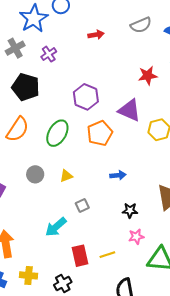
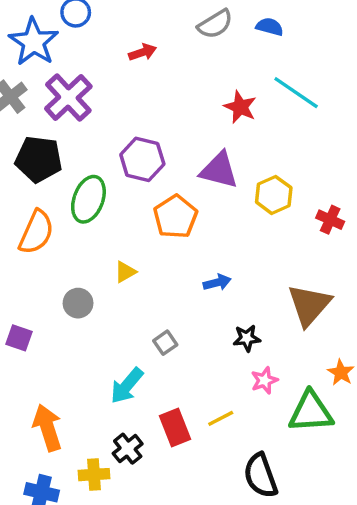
purple cross: (49, 54) -> (68, 98), size x1.8
red star: (148, 76) -> (240, 107), turned -30
green ellipse: (57, 133) -> (88, 199), moved
yellow triangle: (66, 176) -> (125, 272), moved
black cross: (63, 283) -> (128, 449), moved

